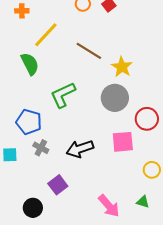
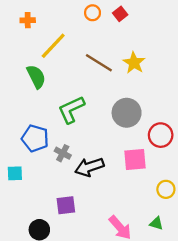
yellow star: (122, 67) -> (134, 63), moved
gray cross: (41, 148) -> (63, 153), moved
purple square: (58, 185) -> (66, 205), turned 30

